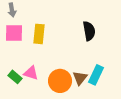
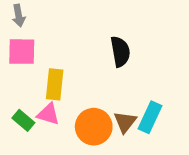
black semicircle: (89, 31) -> (120, 52), moved
yellow rectangle: (39, 34) -> (55, 84), moved

